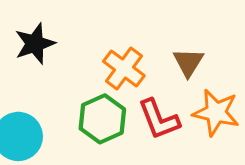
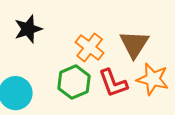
brown triangle: (188, 62) -> (134, 44), size x1.4

